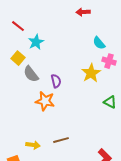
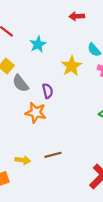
cyan star: (36, 42) -> (38, 44), moved
yellow star: (91, 73) -> (71, 66), moved

